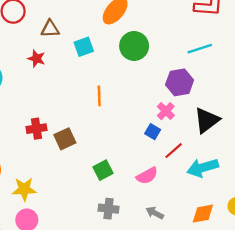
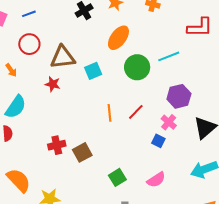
brown triangle: (50, 29) -> (63, 57), size x1.5
cyan line: (200, 49) -> (169, 56), moved
red line: (174, 151) -> (136, 112), moved

